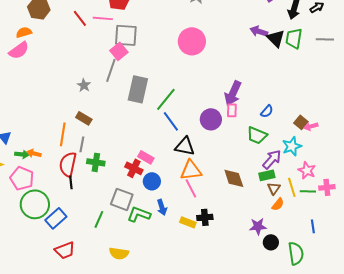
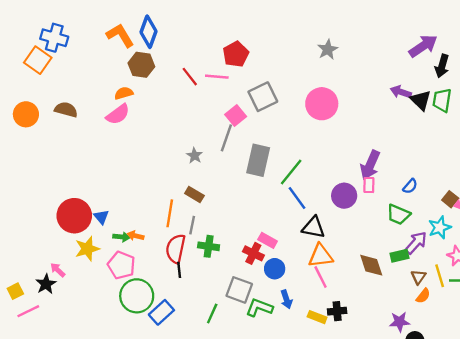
gray square: (126, 35) -> (263, 97), moved, turned -30
green rectangle: (267, 175) -> (400, 256), moved

